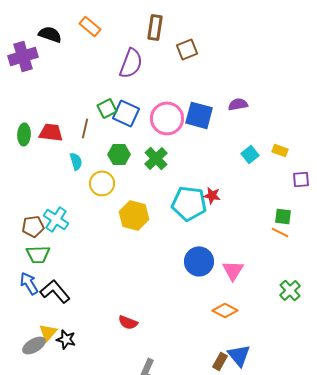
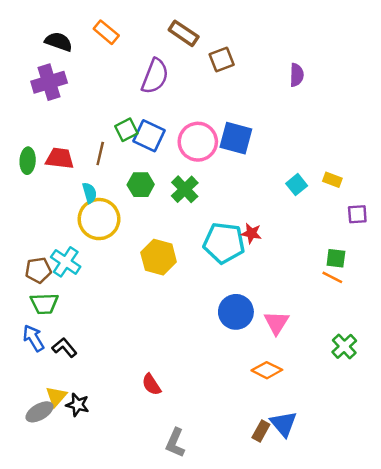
brown rectangle: (155, 27) -> (184, 33), turned -65
purple cross: (23, 56) -> (49, 82), moved
purple semicircle: (238, 104) -> (297, 75), moved, turned 102
yellow circle: (102, 183) -> (99, 219), moved, size x1.4
black L-shape: (55, 291) -> (64, 348), size x0.7
red semicircle: (128, 322) -> (151, 385), turned 36

